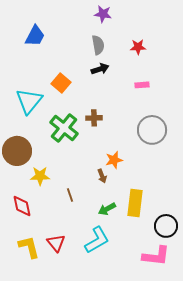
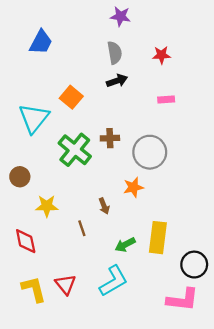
gray circle: (152, 130) -> (150, 152), moved
brown circle: (17, 151) -> (20, 177), size x0.6
brown arrow: (102, 176) -> (104, 206), moved

